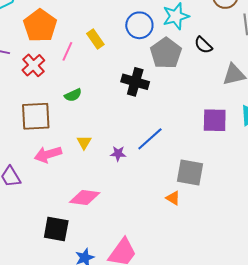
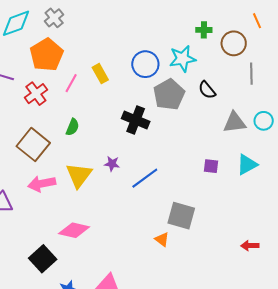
green semicircle: (73, 95) -> (73, 127), turned -48
brown square: (36, 116) -> (33, 145), turned 36
purple square: (215, 120) -> (211, 166), size x0.6
yellow triangle: (84, 142) -> (79, 175), size x1.8
purple star: (118, 154) -> (112, 164), moved
black square: (56, 229) -> (43, 259), turned 32

